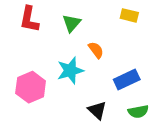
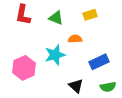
yellow rectangle: (129, 15) -> (90, 15), moved, turned -32
green triangle: (72, 23) -> (56, 18), turned -49
orange semicircle: (96, 50) -> (75, 39), turned -56

